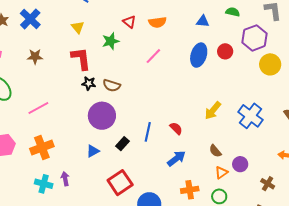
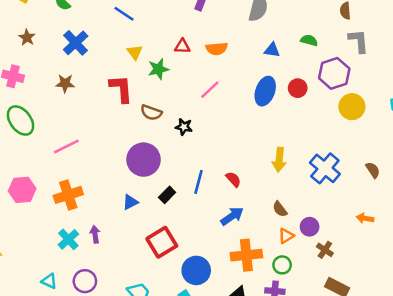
blue cross: (30, 19) -> (76, 43), moved
red triangle: (129, 22) -> (182, 46), turned -40
yellow triangle: (78, 27) -> (135, 52), moved
black star: (89, 83) -> (184, 127), moved
brown semicircle: (112, 85) -> (151, 112), moved
yellow arrow: (213, 111) -> (279, 160), turned -36
cyan cross: (44, 184) -> (68, 239), turned 30
brown cross: (268, 184) -> (325, 250), moved
orange cross: (190, 190) -> (246, 255), size x1.4

